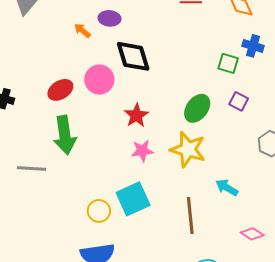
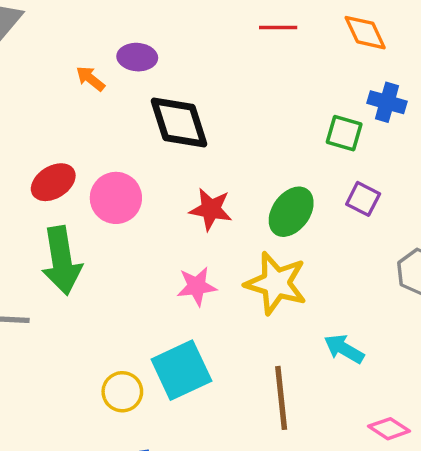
pink circle: (99, 80) -> (116, 198), moved
red star: (136, 115) -> (211, 209), moved, turned -30

